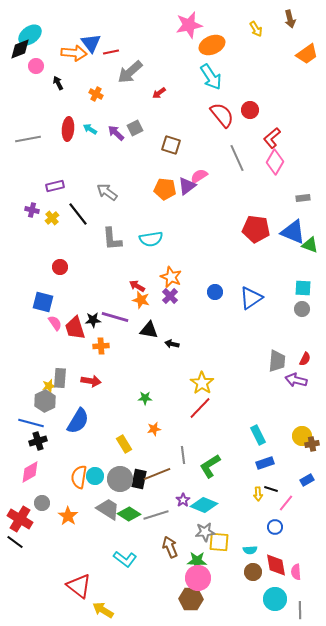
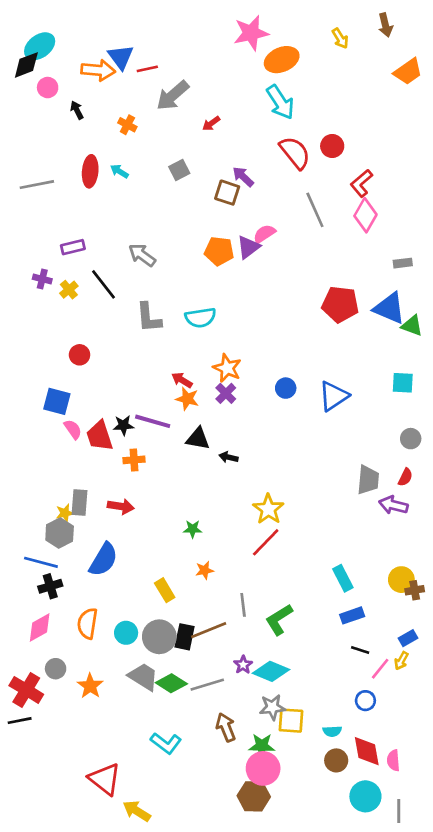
purple arrow: (116, 133) -> (243, 177), moved
gray circle: (302, 309) -> (411, 439), moved
orange semicircle: (79, 477) -> (87, 623), moved
yellow arrow: (258, 494) -> (401, 661), moved, turned 32
black line: (15, 542) -> (20, 721), turned -48

